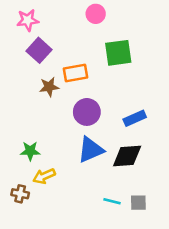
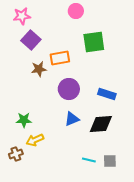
blue rectangle: (135, 118) -> (107, 94), turned 42
blue triangle: (91, 150) -> (72, 119), size x0.7
brown cross: (20, 194) -> (16, 154), turned -32

